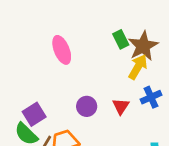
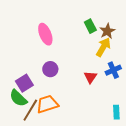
brown star: (143, 46) -> (107, 31), size x0.7
purple circle: (87, 106) -> (50, 69), moved

